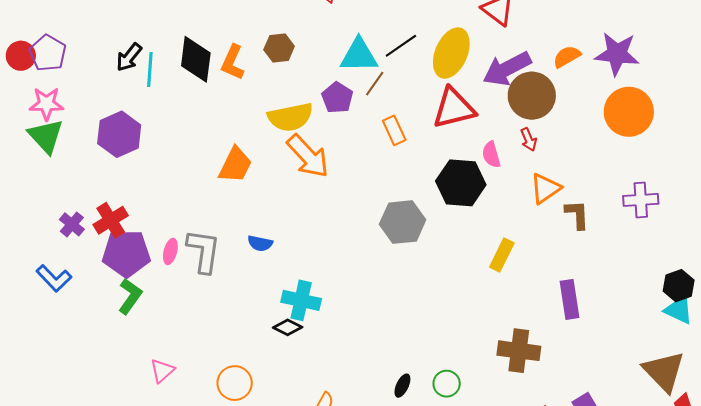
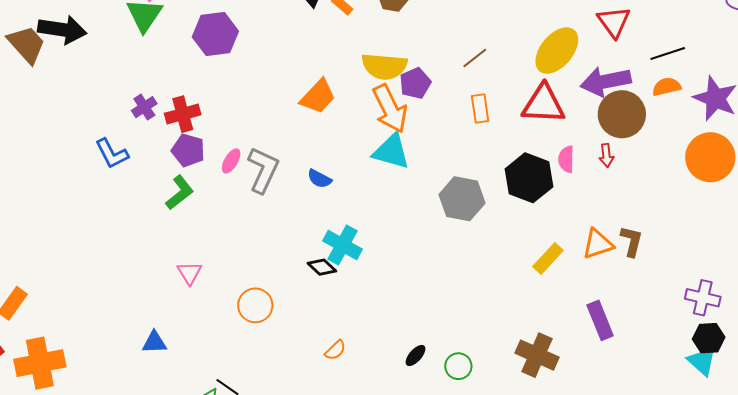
black line: (401, 46) -> (668, 54), moved
cyan triangle: (359, 55) -> (391, 151), moved
purple pentagon: (337, 98) -> (415, 83), moved
orange triangle: (545, 189) -> (598, 244), moved
purple cross: (641, 200) -> (703, 298), moved
purple pentagon: (126, 253) -> (188, 150), size x0.7
purple rectangle: (569, 299) -> (600, 320), turned -30
pink triangle: (162, 371) -> (189, 273), turned -36

